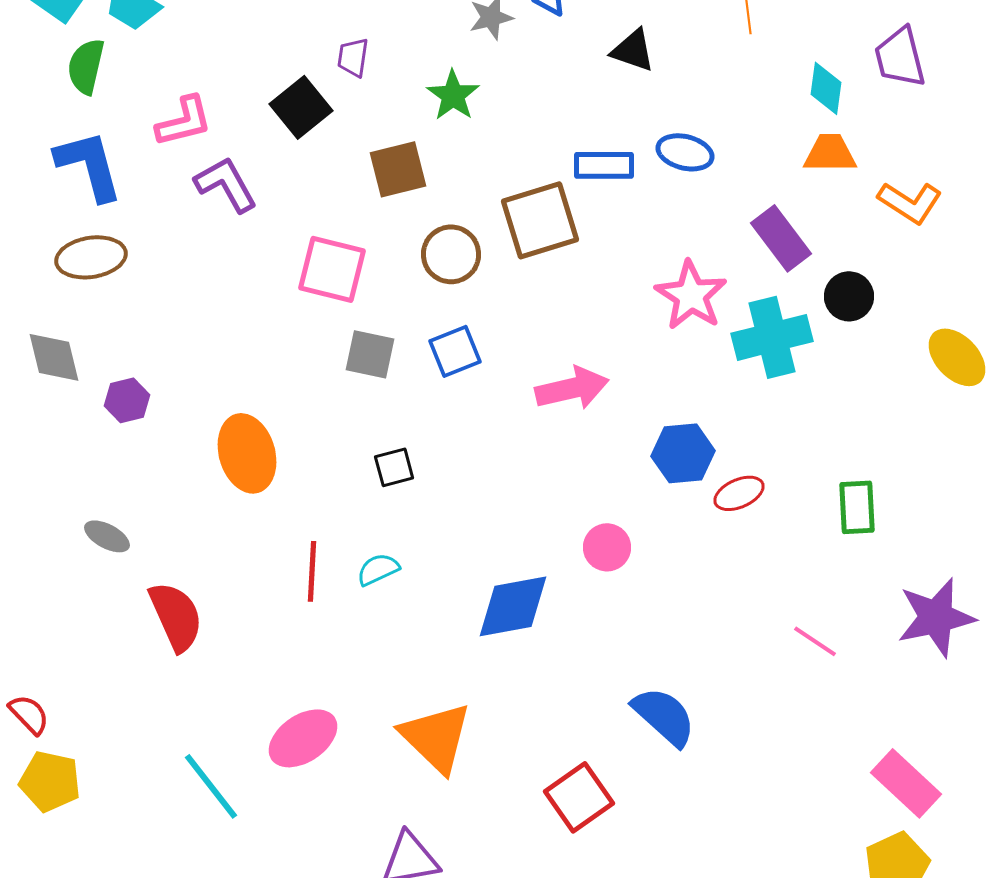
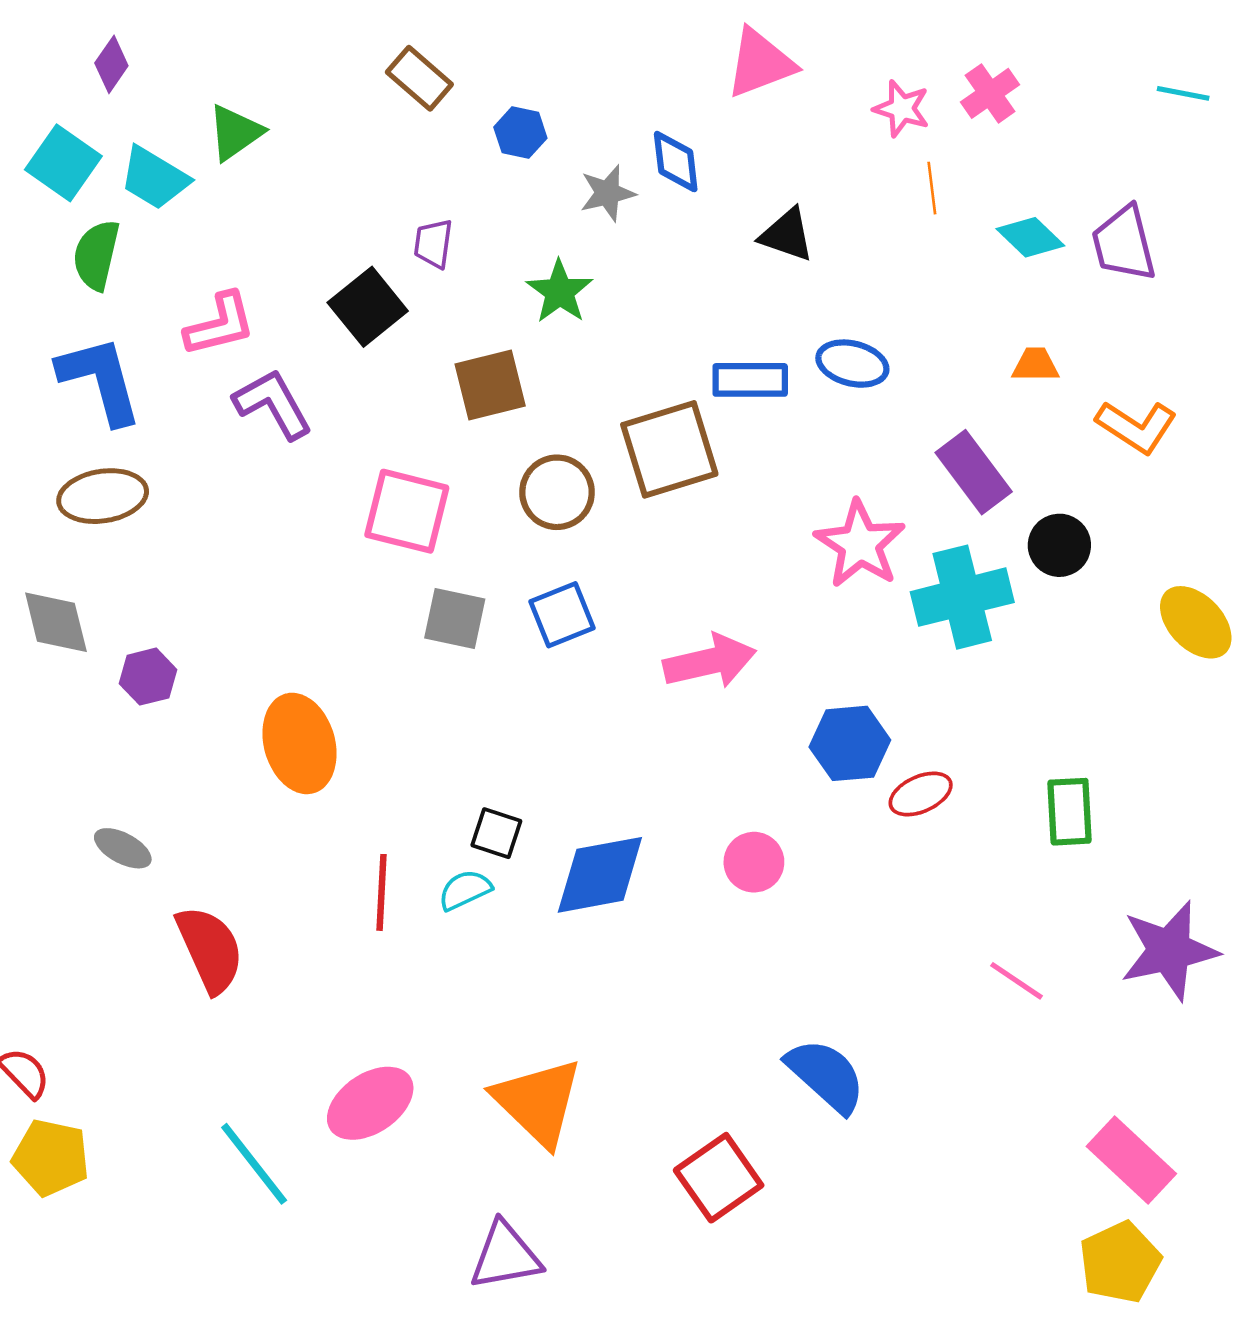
cyan diamond: (826, 88) -> (1030, 237), moved, turned -54
orange trapezoid: (830, 153) -> (1035, 365), size x0.7
black square: (394, 467) -> (496, 833), moved, turned 33
blue diamond: (513, 606) -> (600, 875), moved

